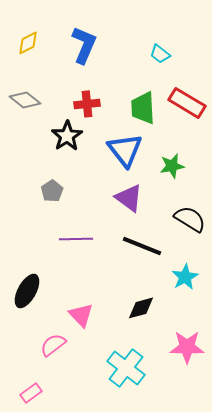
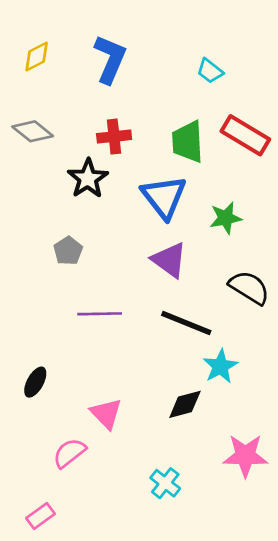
cyan star: (185, 277) -> (220, 366), moved
black ellipse: (27, 291) -> (35, 382), size x0.7
cyan cross: (126, 368) -> (165, 483), size x0.6

